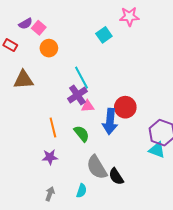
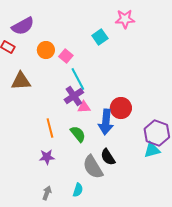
purple semicircle: (25, 24) -> (23, 26), size x1.6
pink square: (39, 28) -> (66, 56), moved
cyan triangle: (157, 150) -> (152, 150), turned -36
black semicircle: (116, 176) -> (108, 157), moved

